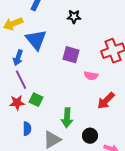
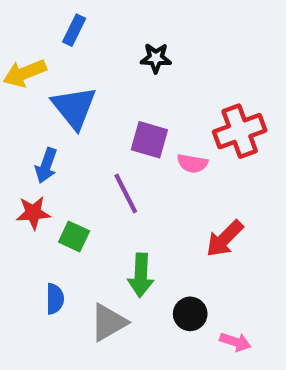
blue arrow: (18, 58) -> (46, 166), moved
pink semicircle: (91, 76) -> (192, 163), moved
purple line: (21, 80) -> (126, 193), moved
red star: (17, 103) -> (33, 213), moved

